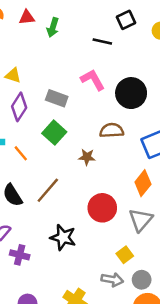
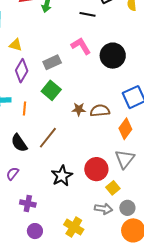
gray rectangle: (57, 98) -> (52, 62), turned -42
brown semicircle: (112, 130) -> (100, 111), moved
orange line: (21, 153) -> (25, 108), turned 48
red circle: (102, 208) -> (96, 169), moved
black star: (63, 237) -> (62, 176), turned 30
purple cross: (20, 255) -> (28, 203), moved

